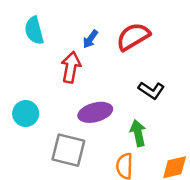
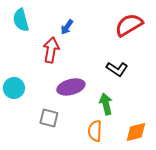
red semicircle: (133, 37) -> (129, 25), moved
gray square: (68, 150) -> (49, 118), size x0.7

